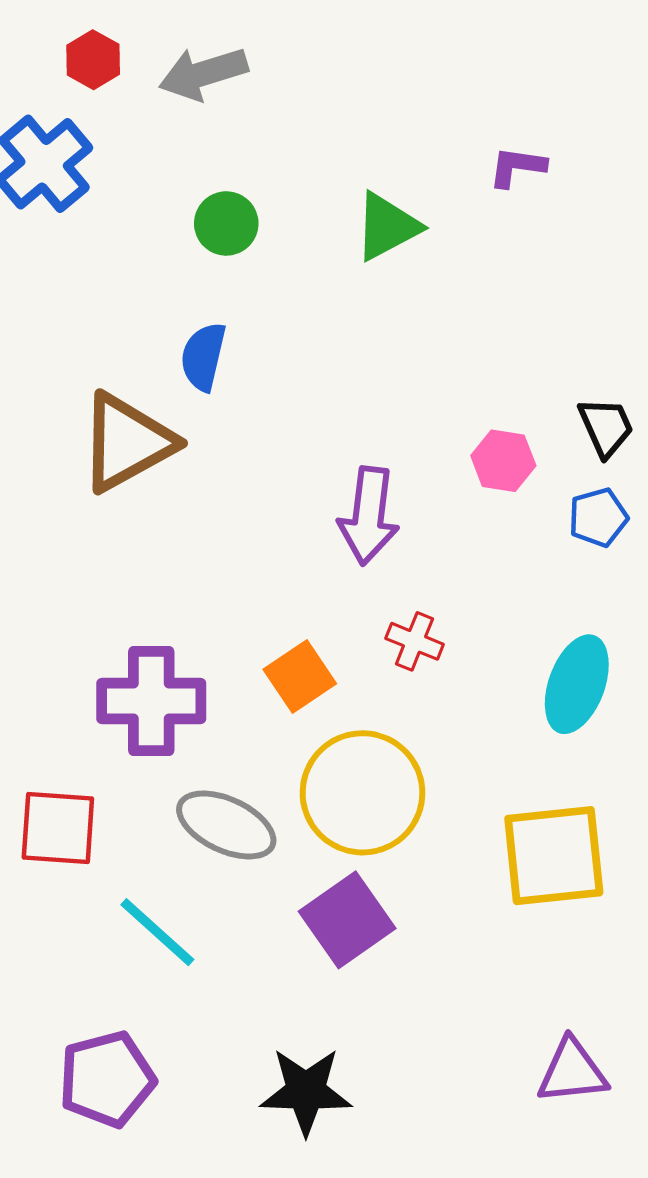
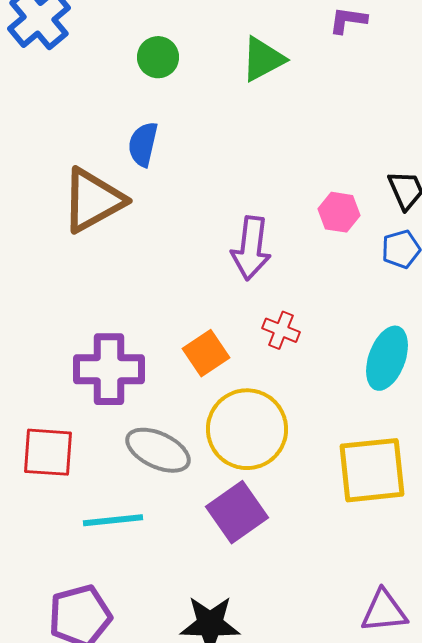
cyan line: (157, 932) -> (113, 520), turned -48

